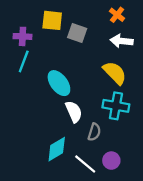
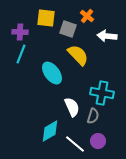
orange cross: (117, 15) -> (87, 16), moved
yellow semicircle: (115, 73) -> (78, 55), moved
white semicircle: (74, 112) -> (72, 107), moved
gray semicircle: (94, 132) -> (93, 116), moved

